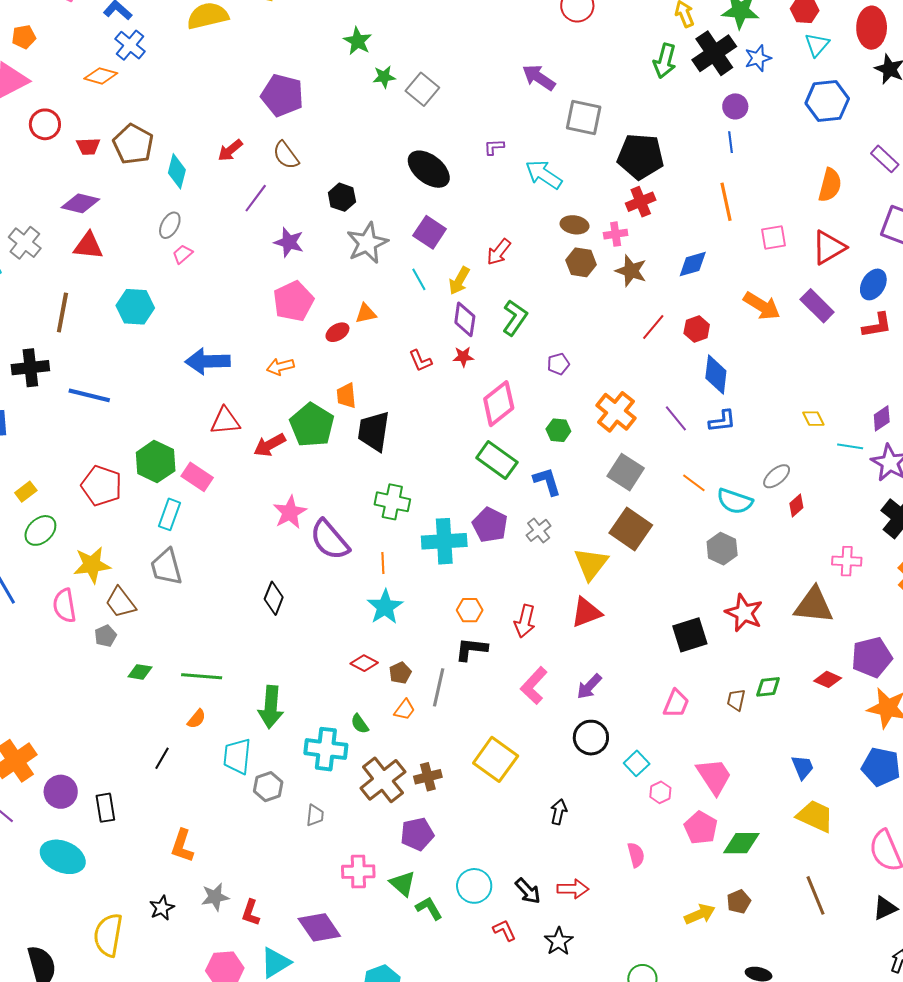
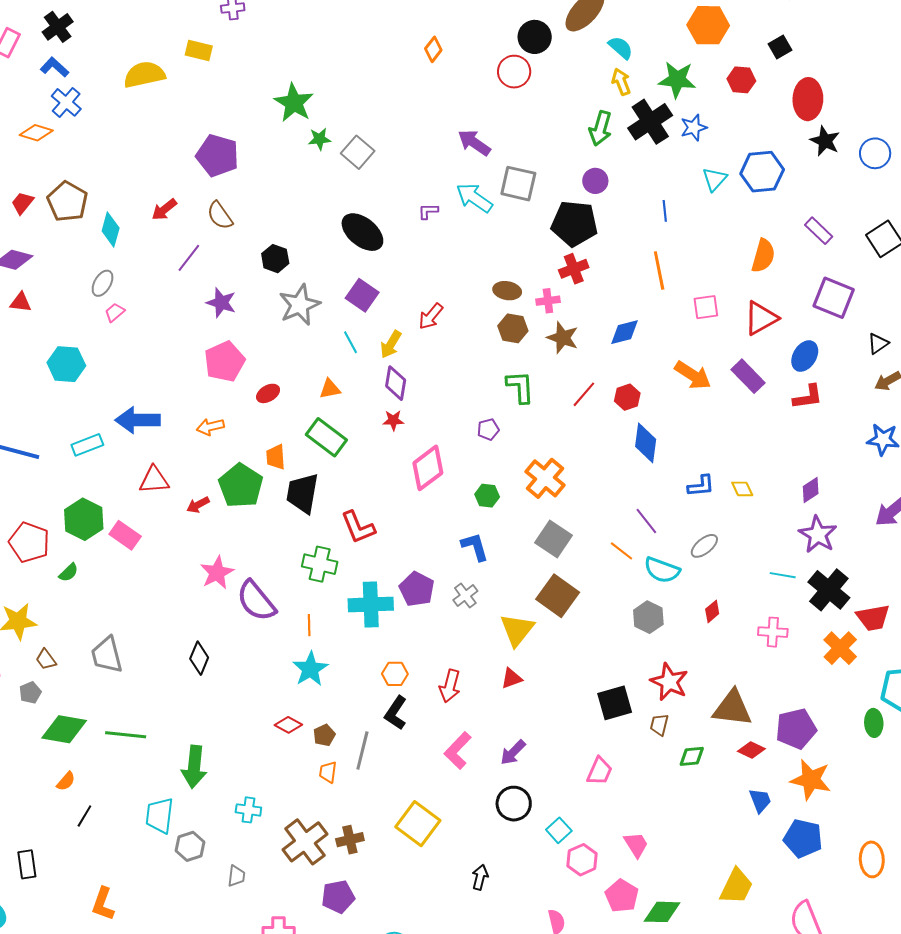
green star: (358, 41) -> (294, 103), size x1.4
cyan triangle: (817, 45) -> (715, 179), moved
purple circle: (735, 106) -> (595, 181), moved
red trapezoid: (88, 146) -> (22, 203), turned 130
cyan arrow: (544, 174) -> (474, 198), moved
red triangle: (88, 246) -> (21, 302), size x0.7
orange triangle: (366, 313) -> (330, 389), moved
green L-shape: (515, 318) -> (520, 387), moved, turned -39
red L-shape: (420, 361) -> (358, 527), moved, size x1.5
purple line: (676, 418) -> (646, 521), moved
blue L-shape: (722, 421) -> (701, 486), moved
red arrow: (270, 445) -> (198, 505), size x0.7
cyan line: (850, 446) -> (783, 575), moved
green rectangle: (497, 460) -> (326, 437), moved
red diamond: (796, 506) -> (712, 611), moved
cyan rectangle: (170, 514) -> (87, 445), moved, turned 48
gray trapezoid: (166, 567) -> (107, 655), moved
brown trapezoid: (120, 602) -> (46, 659), size x0.7
brown triangle: (814, 605) -> (732, 708), moved
red triangle: (586, 612) -> (512, 678), size x0.7
black L-shape: (471, 649) -> (396, 713), turned -64
green diamond: (140, 672) -> (64, 729), size x1.8
brown trapezoid: (736, 700) -> (659, 725), moved
orange trapezoid: (405, 710) -> (328, 772), turned 150
orange semicircle: (197, 719) -> (66, 781), moved
green semicircle: (360, 724) -> (69, 573), moved, turned -100
cyan cross: (326, 749) -> (248, 810), size x0.6
blue trapezoid: (803, 767) -> (760, 800), moved
pink trapezoid: (714, 776) -> (636, 845), size x0.7
pink hexagon: (660, 792) -> (582, 860), size x1.4
yellow trapezoid: (815, 816) -> (736, 886), turned 90

